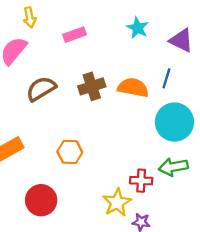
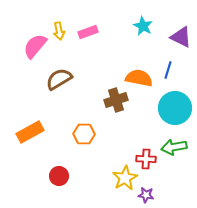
yellow arrow: (30, 17) -> (59, 31), moved
brown cross: (92, 86) -> (116, 100), moved
red circle: (41, 200) -> (59, 176), size x0.7

